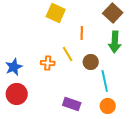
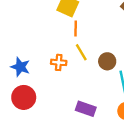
orange line: (82, 33) -> (76, 29), moved
blue star: (14, 67) -> (20, 67), turned -30

